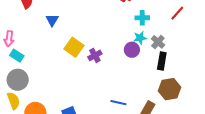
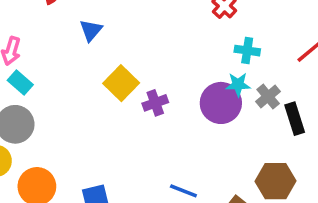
purple circle: (132, 50) -> (221, 103), size x1.5
black rectangle: (162, 61) -> (295, 119), moved, turned -36

